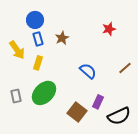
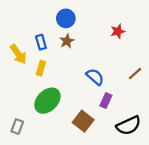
blue circle: (35, 20) -> (66, 18), moved
gray rectangle: (16, 96) -> (17, 127), moved, turned 32
purple rectangle: (98, 102) -> (106, 101), moved

